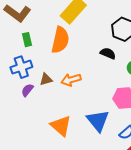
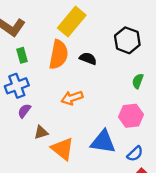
black semicircle: (108, 53) -> (88, 59), moved
brown triangle: (46, 79) -> (41, 132), moved
blue triangle: (98, 121) -> (103, 142), turned -40

